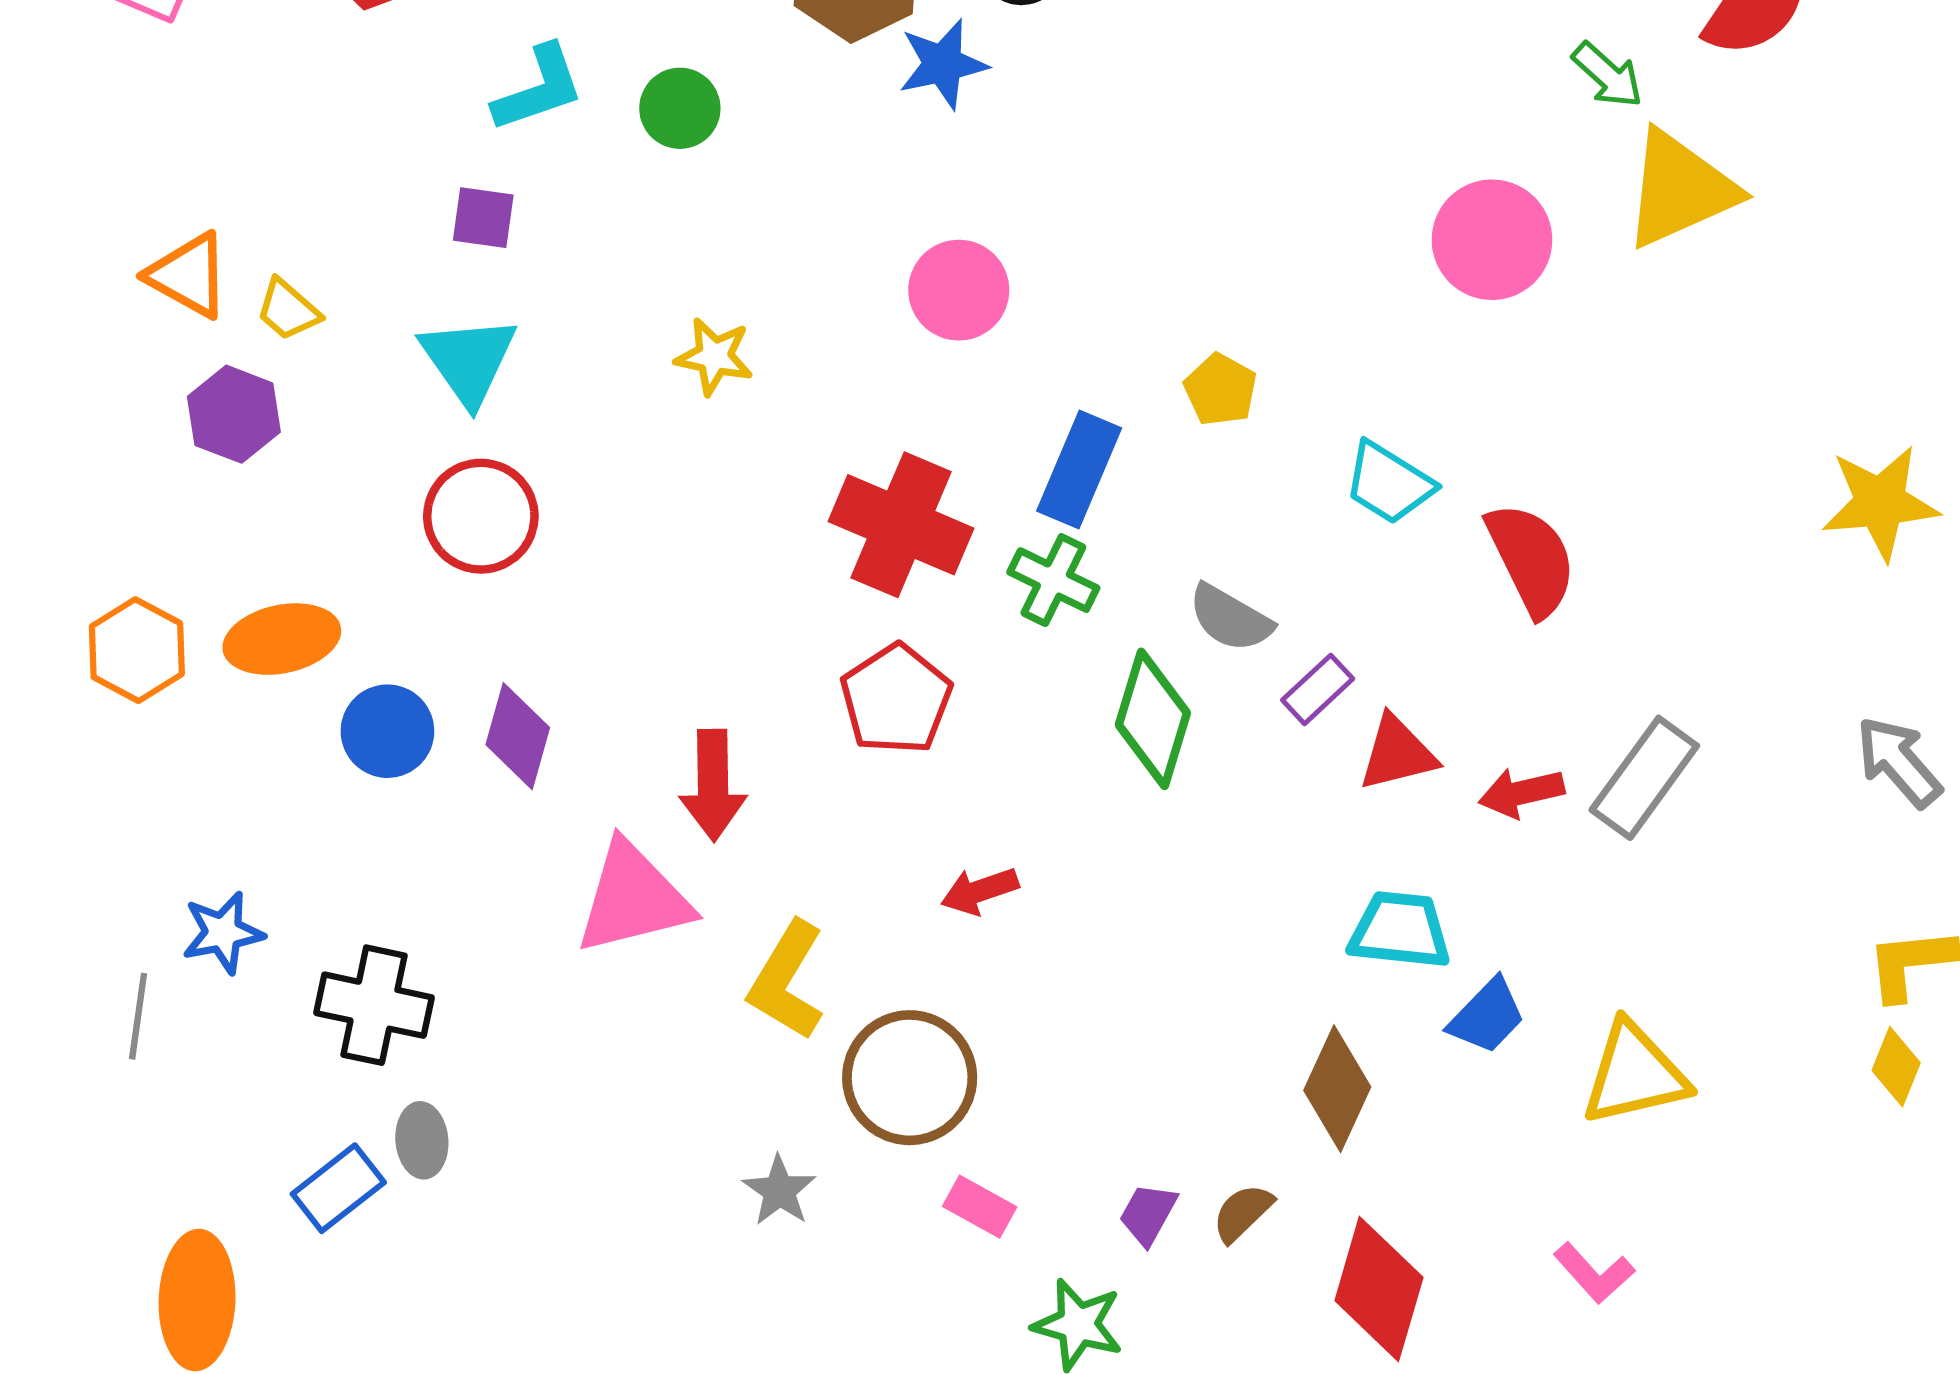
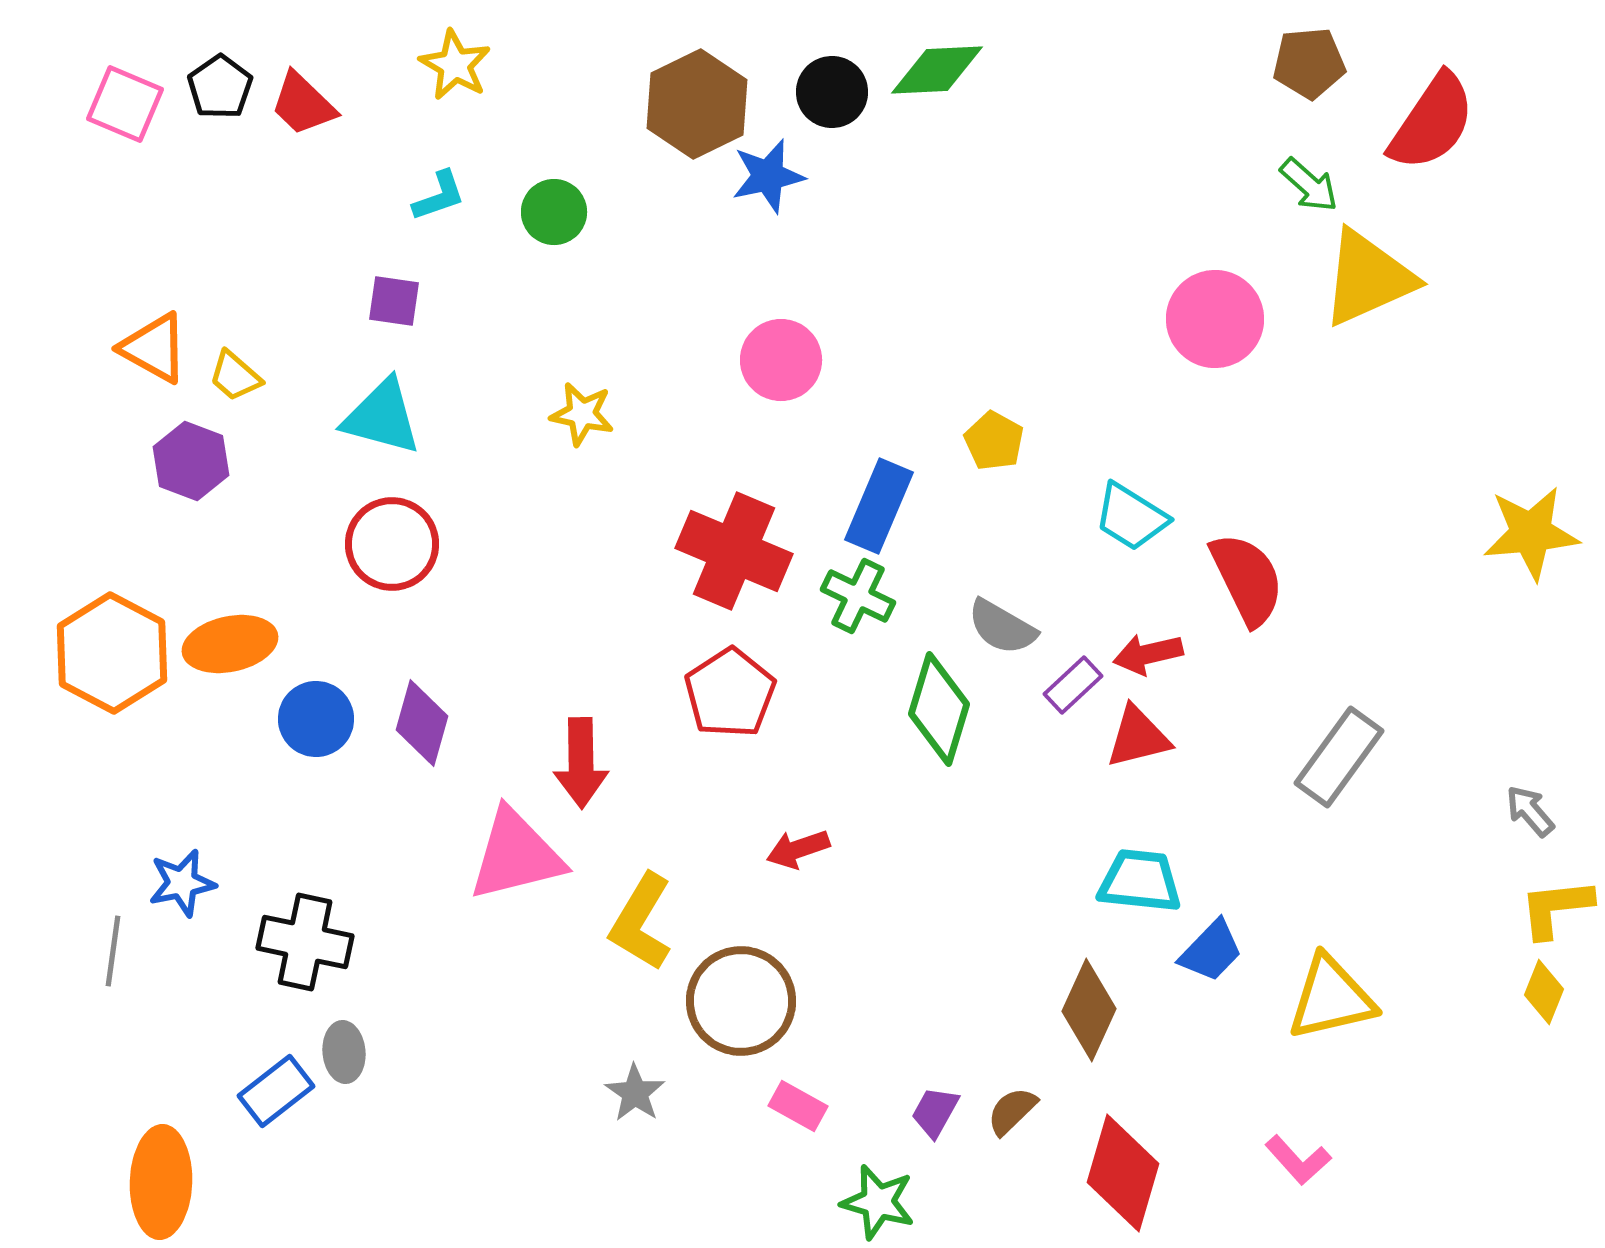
cyan L-shape: (539, 89) -> (439, 196), size x0.7
cyan triangle: (469, 360) -> (382, 417), turned -40
orange hexagon: (137, 650) -> (112, 653), size x1.4
gray arrow: (1899, 762) -> (1530, 811), moved, size x0.7
red arrow: (1521, 793) -> (1148, 654), moved

